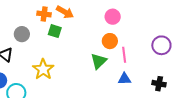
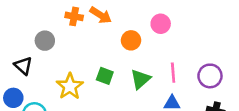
green square: (55, 31) -> (105, 76), moved
orange circle: (110, 41) -> (131, 40), moved
purple circle: (161, 45) -> (210, 76), moved

